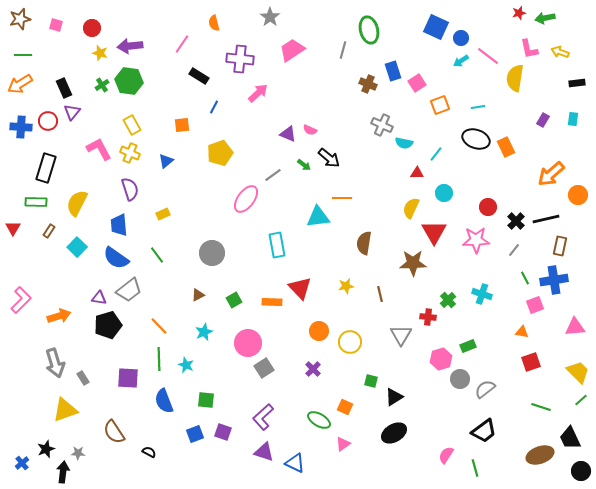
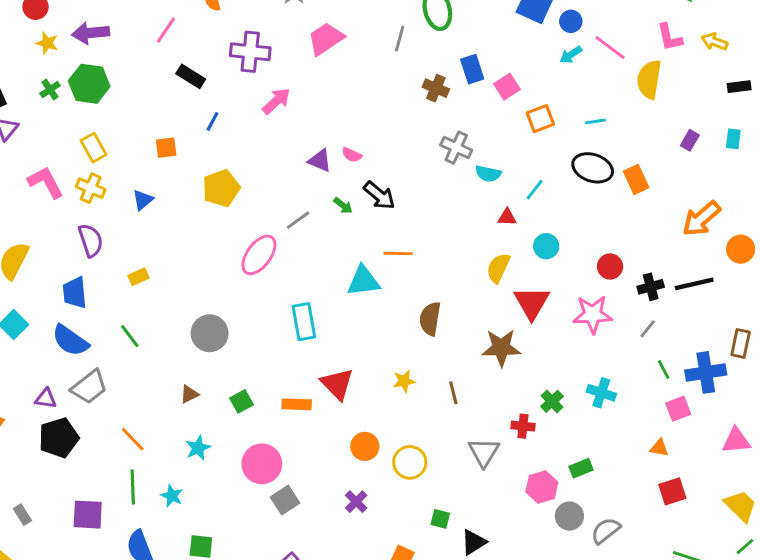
black cross: (516, 221) -> (651, 287), turned 30
brown rectangle: (560, 246) -> (741, 343), moved

